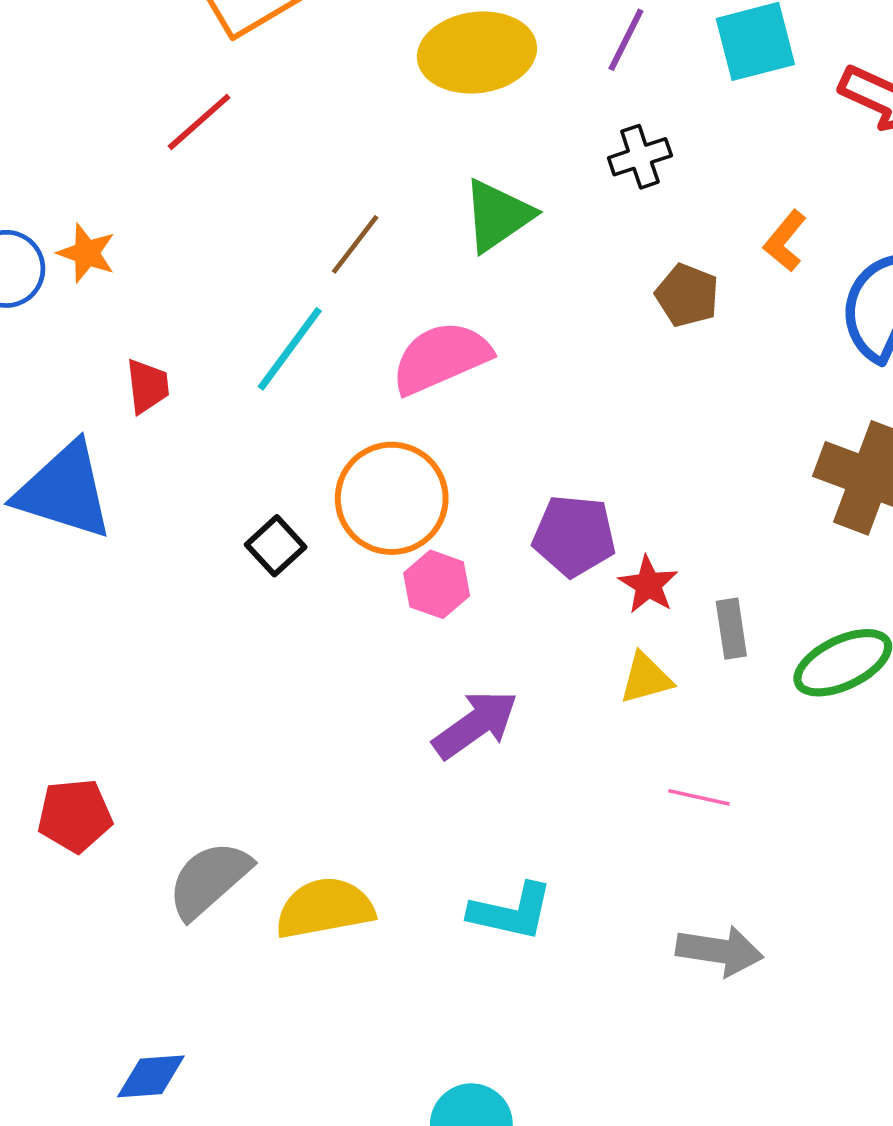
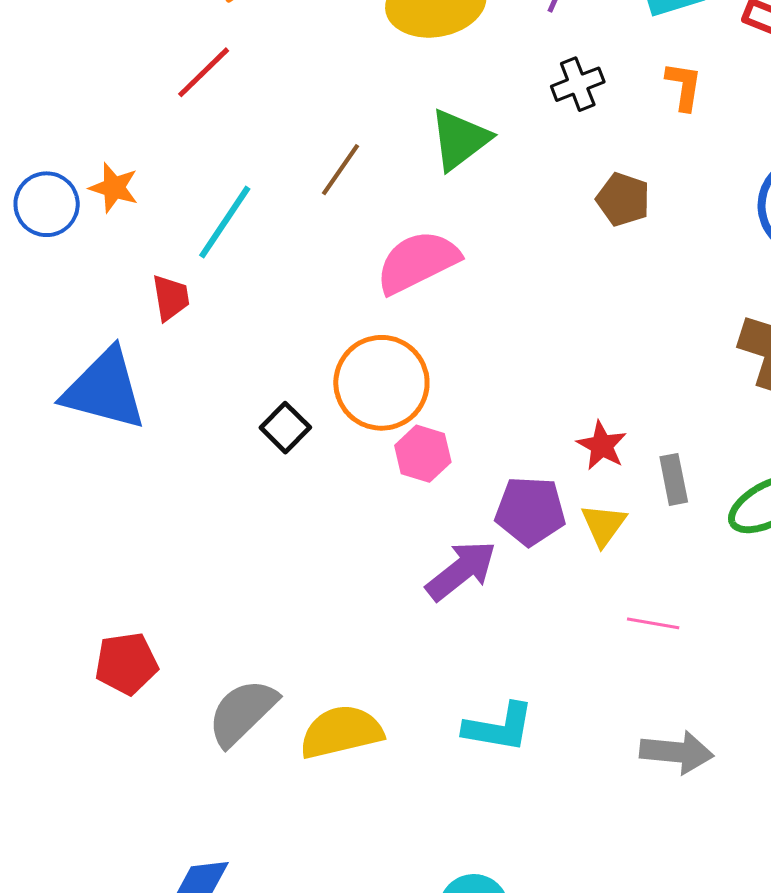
orange L-shape: (785, 241) -> (684, 86), moved, turned 152
cyan line: (290, 349) -> (225, 222), moved
purple pentagon: (574, 536) -> (530, 511), moved
yellow triangle: (646, 678) -> (604, 525), turned -36

